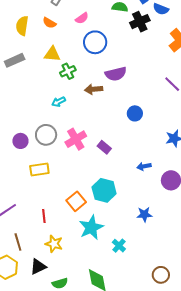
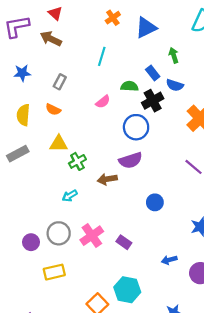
pink semicircle: (82, 18) -> (103, 102), moved
blue circle: (95, 42) -> (136, 127), moved

